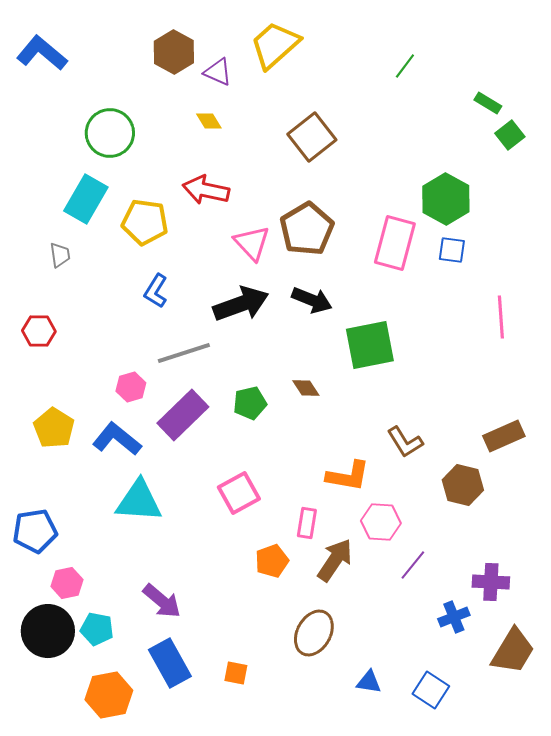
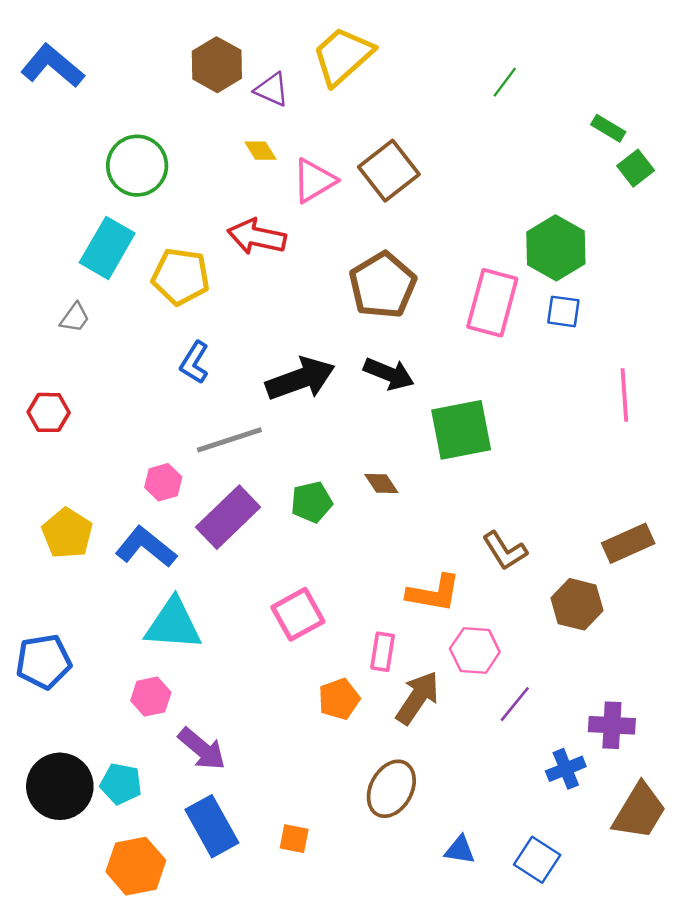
pink triangle: (252, 243) -> (314, 181), moved, turned 42
gray trapezoid: (60, 255) -> (75, 318), turned 44
pink hexagon: (67, 583) -> (151, 697), moved

